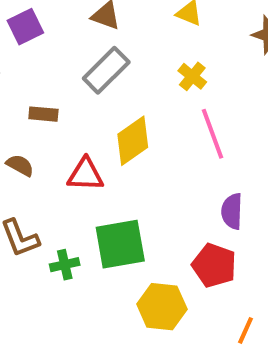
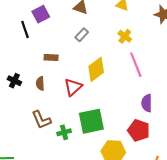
gray rectangle: (106, 70) -> (82, 35), size x0.6
brown semicircle: (20, 165) -> (40, 83), turned -120
red triangle: (85, 175) -> (73, 87), turned -42

